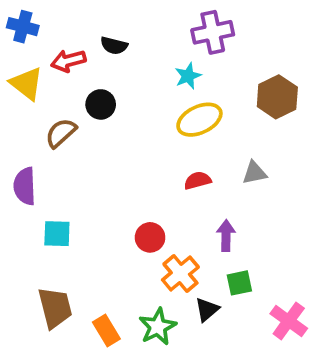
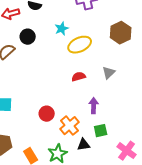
cyan star: (188, 76) -> (62, 29), moved
gray triangle: (254, 173) -> (109, 73), turned -32
red circle: (150, 237) -> (47, 114), moved
black triangle: (207, 310) -> (84, 145), turned 32

